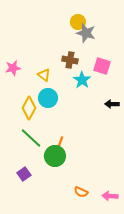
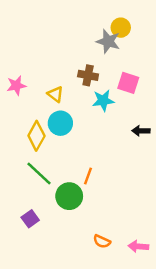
yellow circle: (78, 22) -> (121, 28), moved
cyan star: (82, 80) -> (103, 101), turned 30
orange line: (60, 143) -> (88, 176), moved

